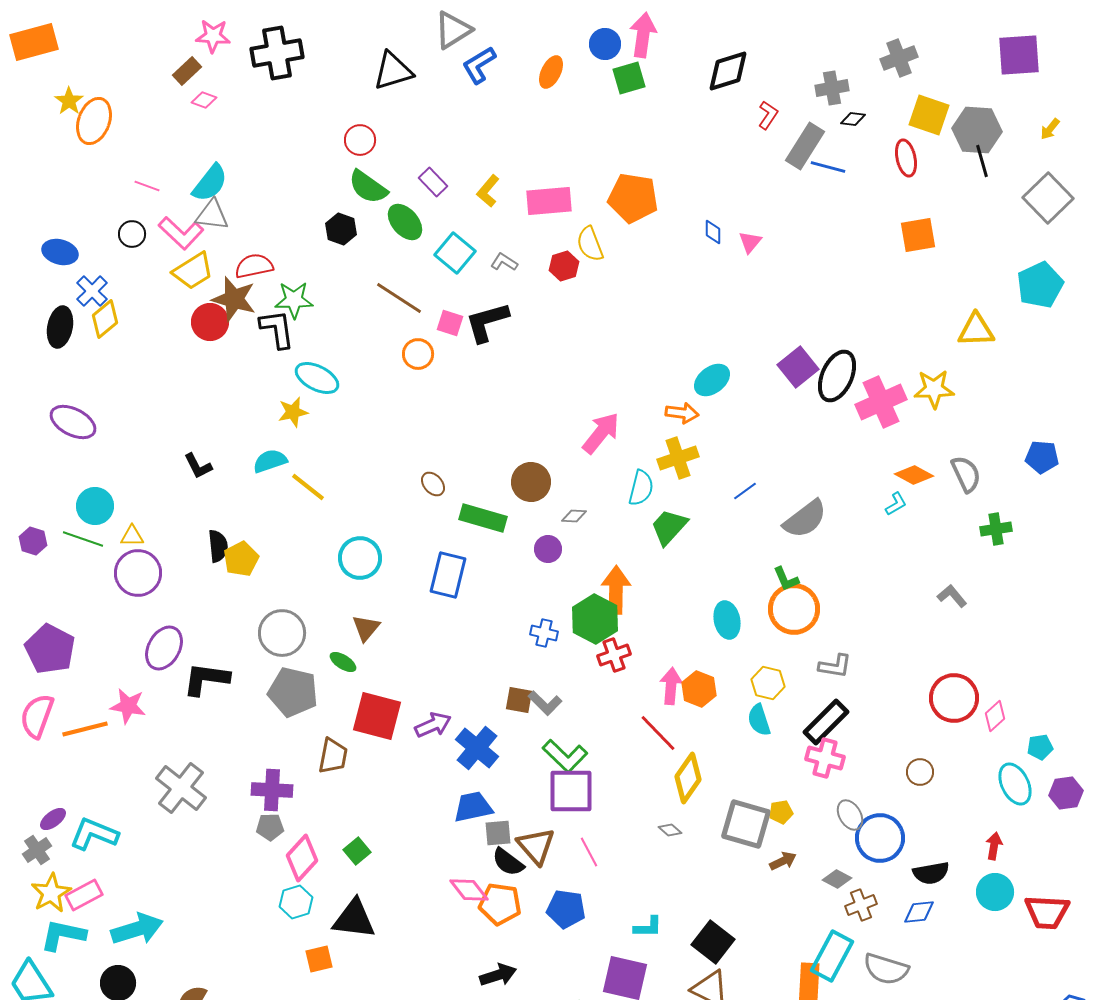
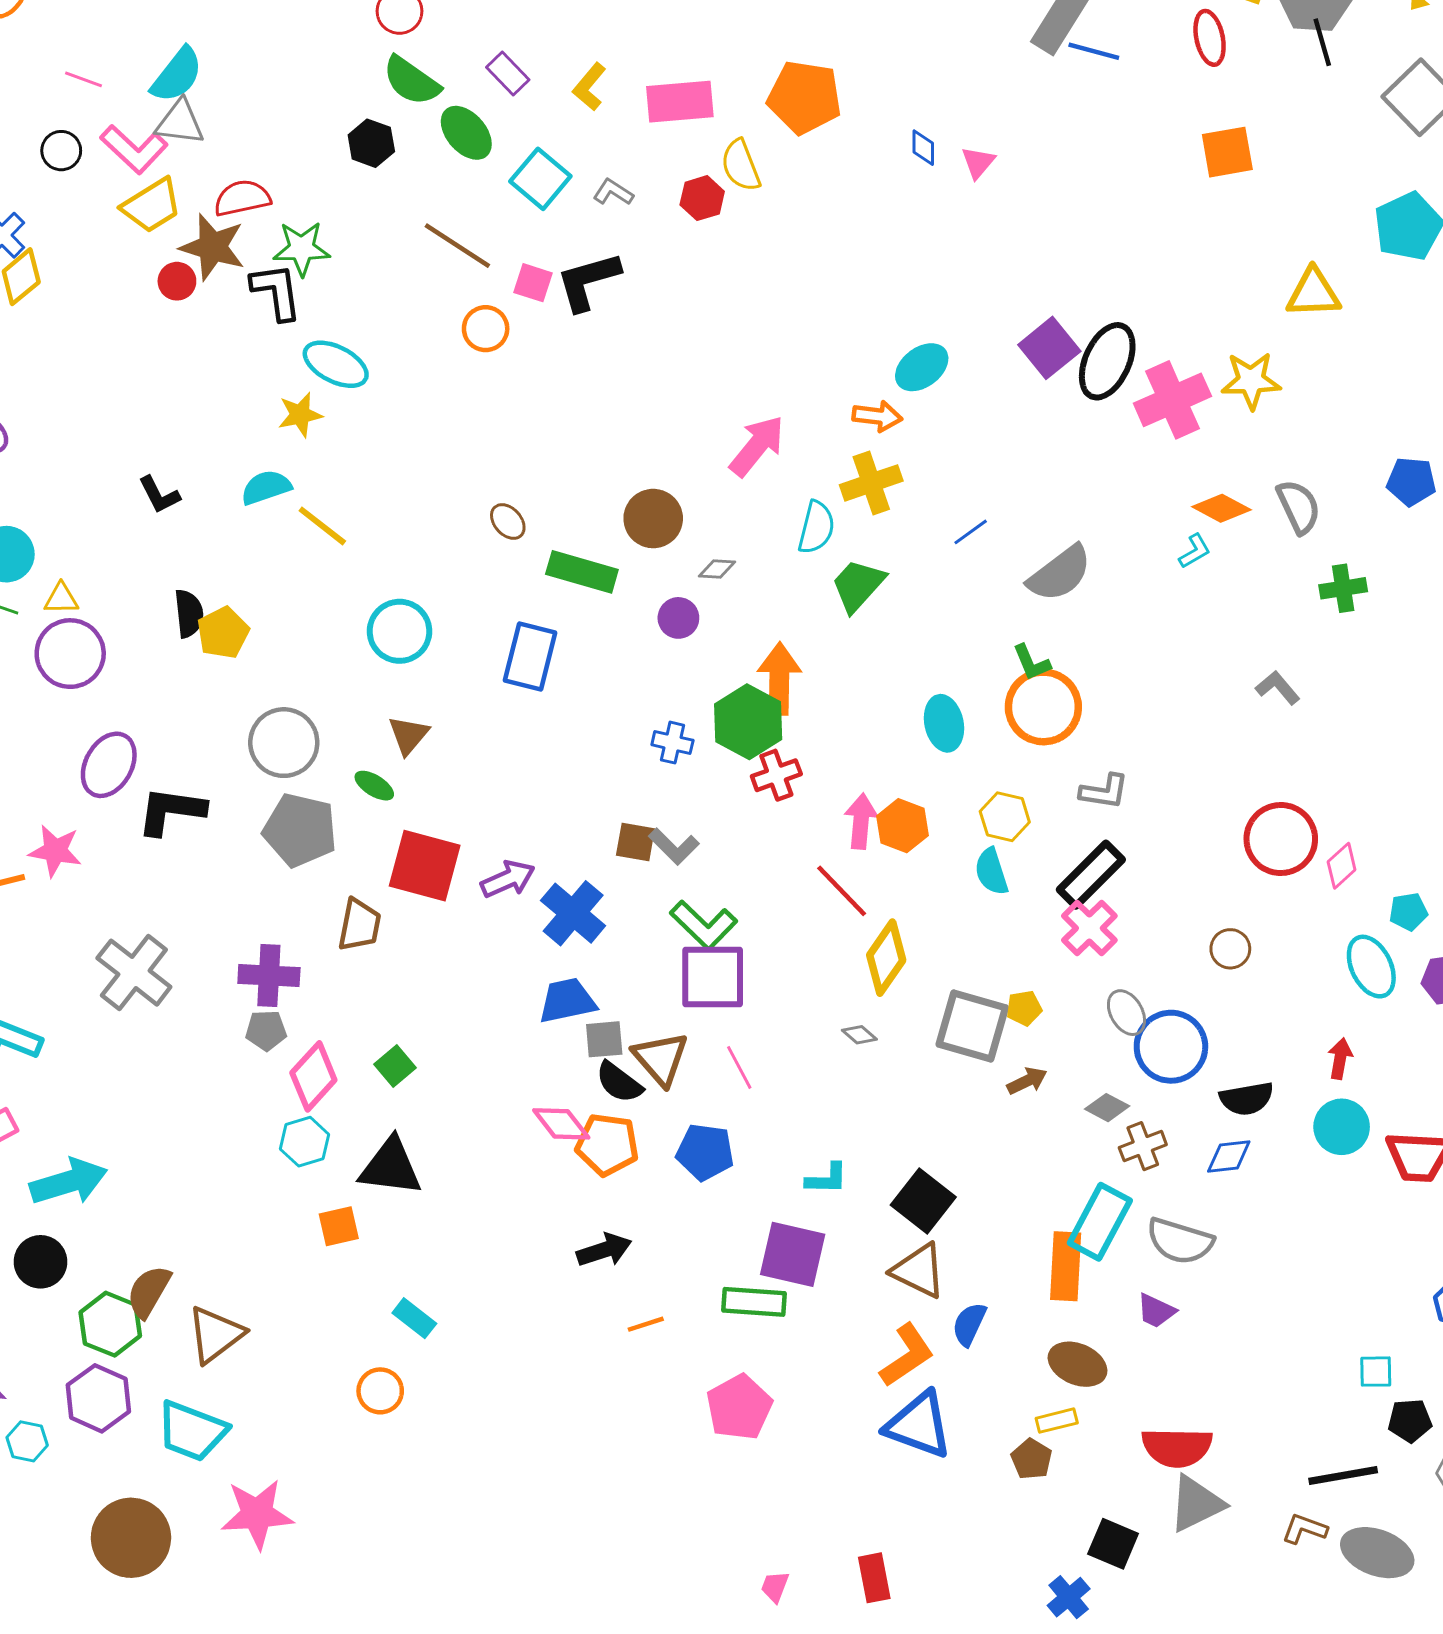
red circle: (210, 322) -> (177, 281), size x0.7
pink cross: (825, 758) -> (1089, 928), turned 30

